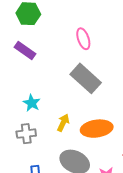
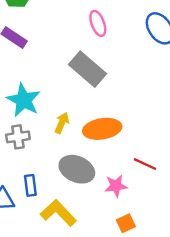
pink ellipse: (83, 39) -> (98, 23), moved
cyan star: (32, 103) -> (24, 100), size x1.6

